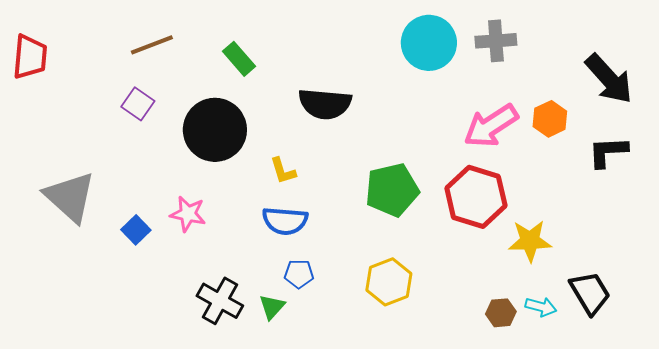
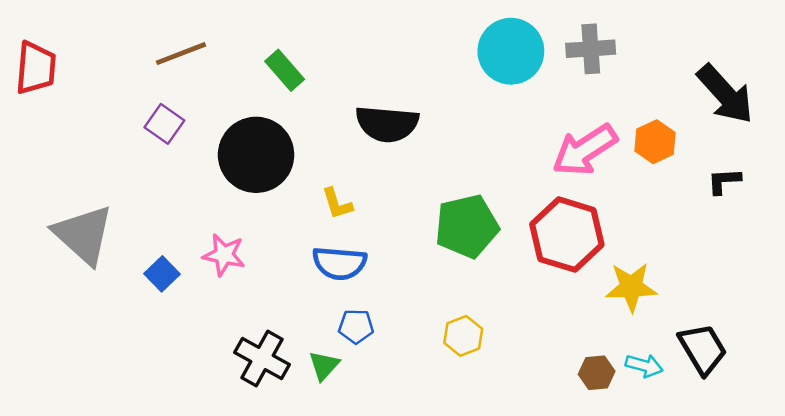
black L-shape: (608, 152) -> (724, 181), size x0.7
yellow hexagon: (389, 282) -> (463, 336), size x0.7

